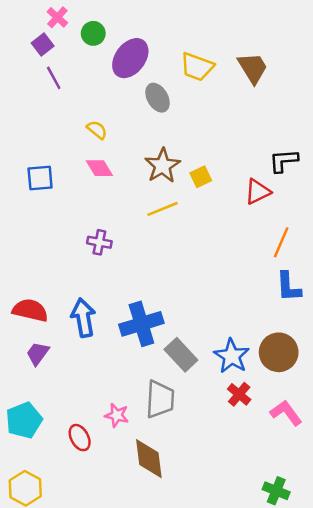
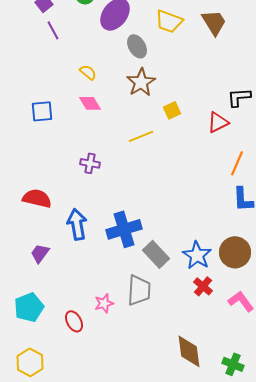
brown star: (162, 166) -> (141, 82), moved
red semicircle: (30, 310) -> (37, 198), moved
pink star: (117, 415) -> (104, 303), turned -30
brown diamond: (149, 459) -> (189, 351), moved

